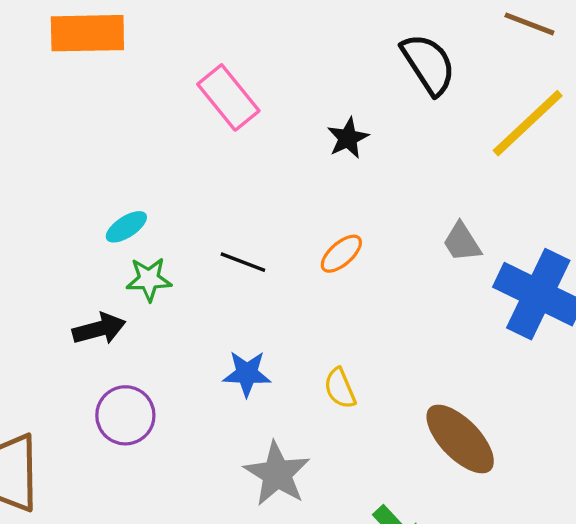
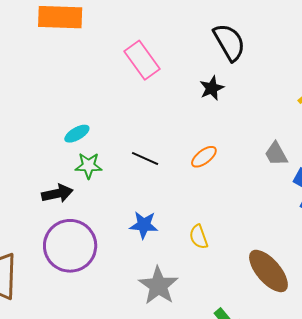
black semicircle: (428, 64) -> (229, 42), moved
purple circle: (125, 415) -> (70, 246), size x1.5

